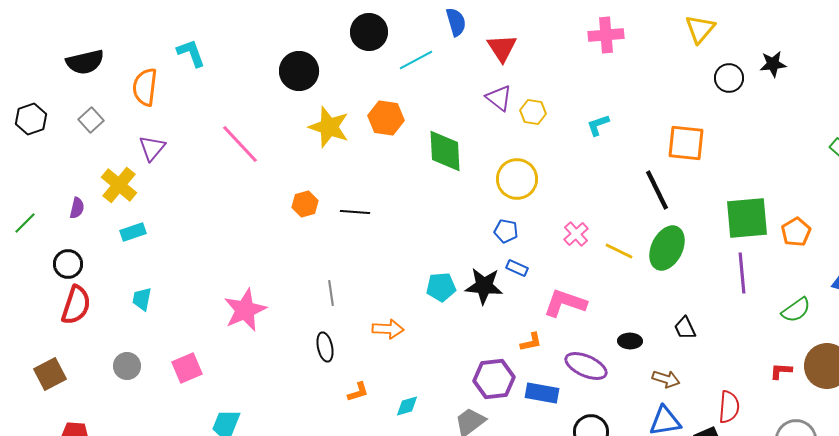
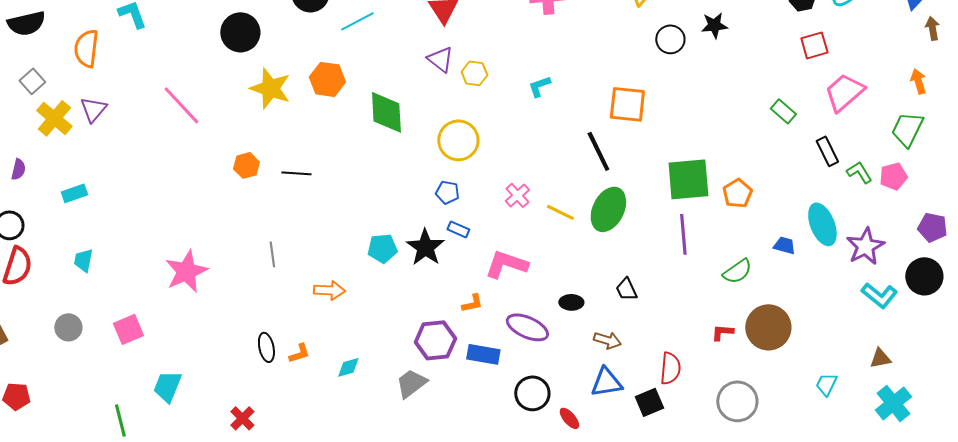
yellow cross: (119, 185) -> (54, 118), moved
black star: (484, 286) -> (425, 247), turned 30
black ellipse: (325, 347) -> (266, 347), moved

